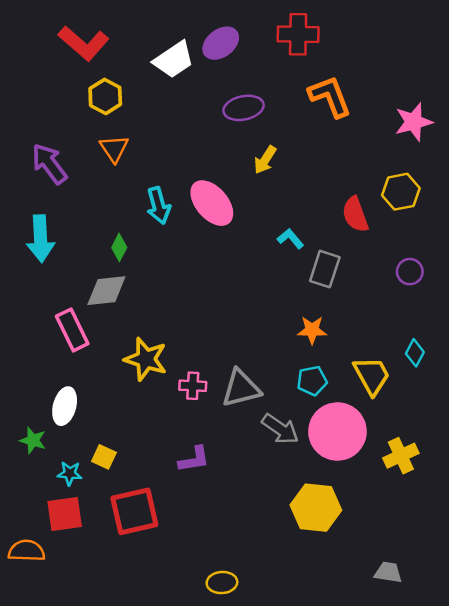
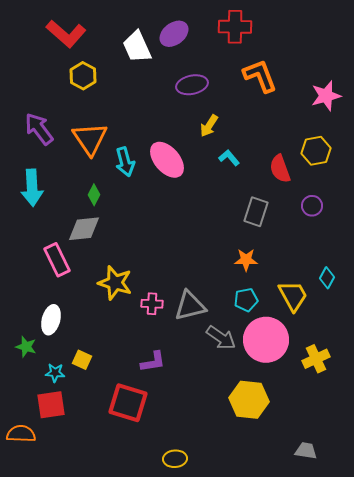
white trapezoid: (174, 60) -> (137, 47), turned 100
orange triangle: (114, 148) -> (90, 139), moved, size x1.5
cyan L-shape: (290, 239) -> (229, 158), moved
purple circle: (410, 272) -> (312, 206), moved
red square: (134, 511) -> (128, 403), moved, turned 30

